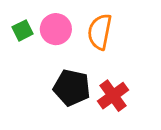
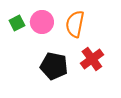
red cross: (113, 96) -> (92, 59), moved

